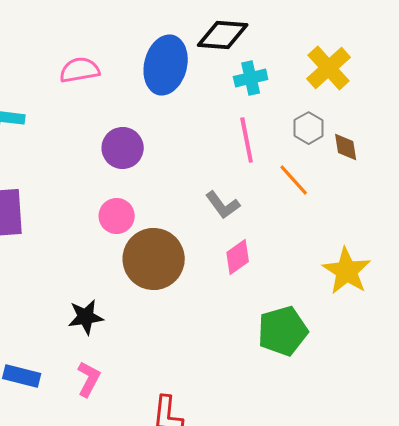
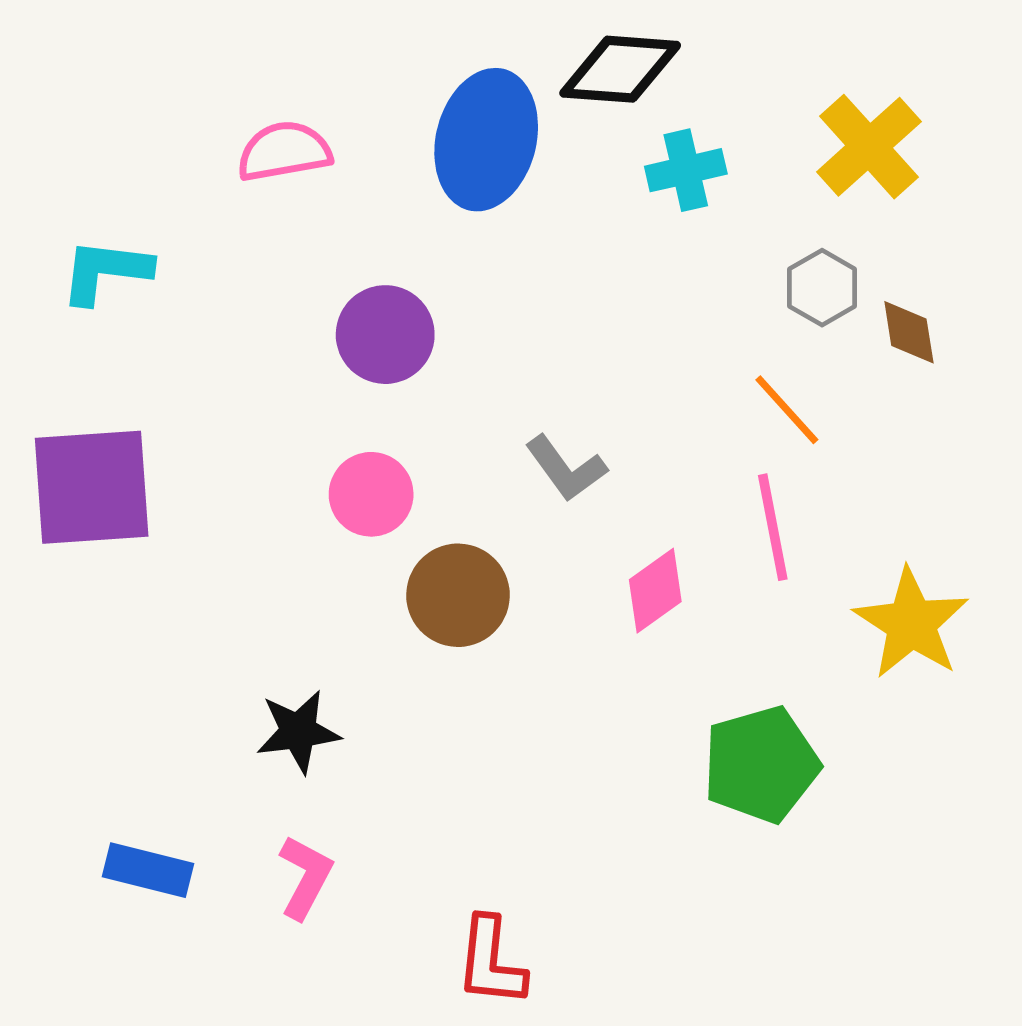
pink line: (247, 140) -> (773, 527), moved
gray L-shape: (223, 205) -> (566, 468), moved
brown circle: (154, 259) -> (458, 595), size x0.7

